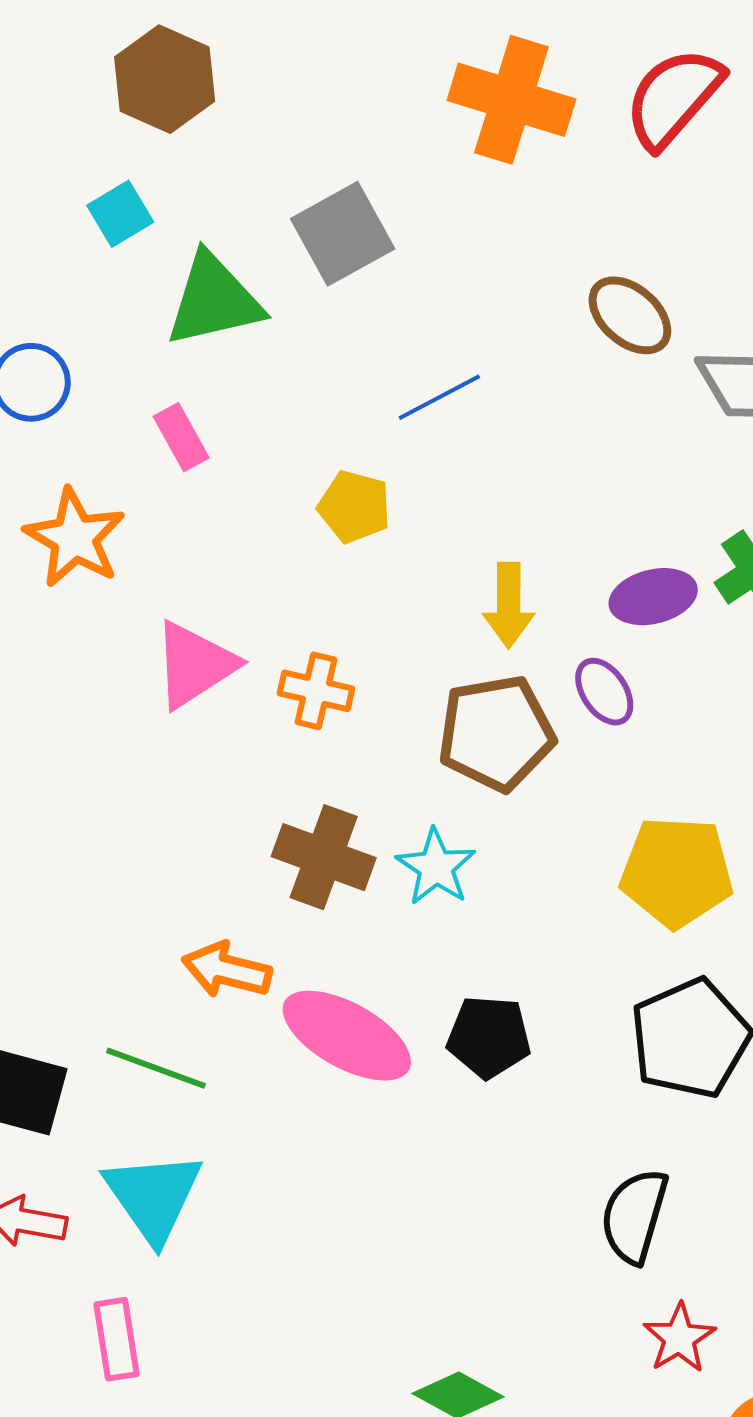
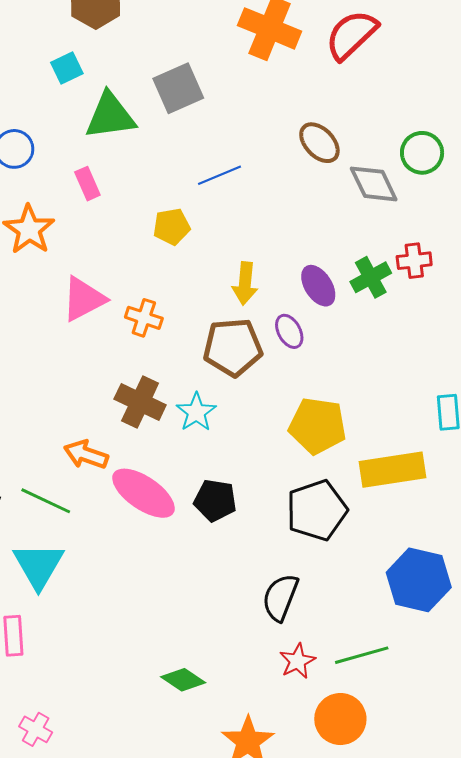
yellow pentagon: (354, 507) -> (172, 227), turned -30
purple ellipse: (653, 597) -> (318, 286), turned 66

